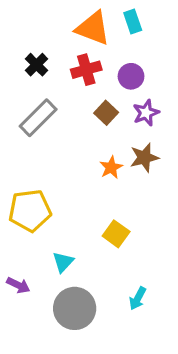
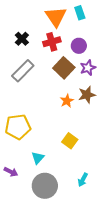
orange triangle: (93, 28) -> (56, 17), turned 35
brown square: (106, 113) -> (64, 68), size x1.5

